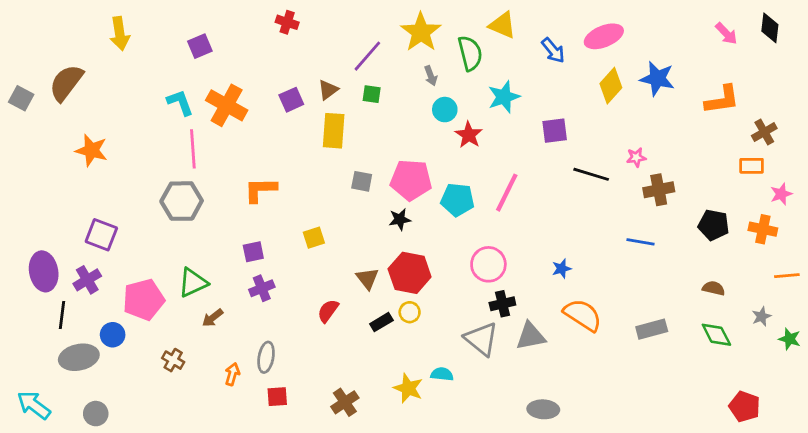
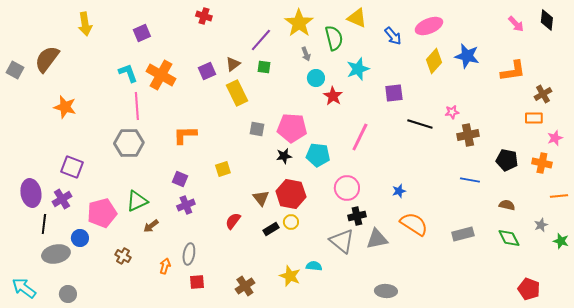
yellow rectangle: (334, 131) -> (237, 93), turned -30
cyan pentagon: (457, 200) -> (318, 155), moved
blue line: (640, 242) -> (470, 180), moved
purple square: (253, 252) -> (180, 179), turned 35

